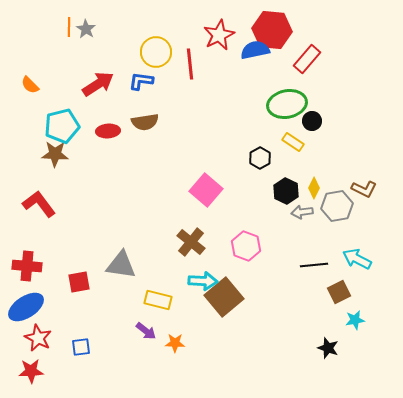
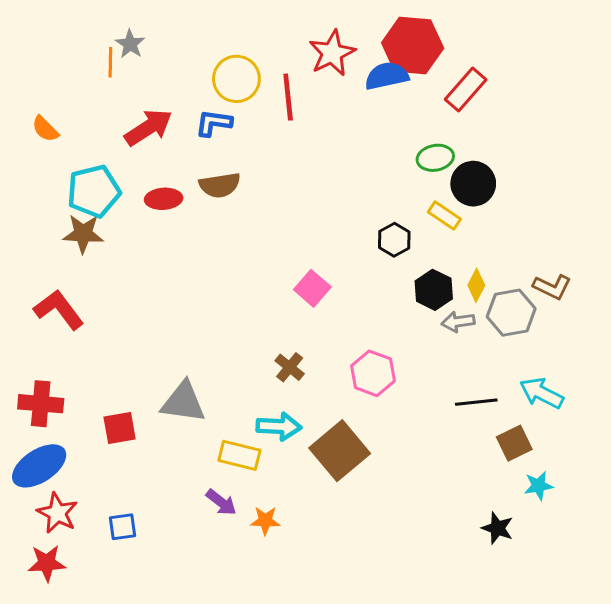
orange line: (69, 27) -> (110, 62), moved
green ellipse: (287, 104) -> (435, 158), size x0.6
black circle: (312, 121) -> (473, 184), size x1.5
pink square: (206, 190) -> (312, 288), size x0.7
brown cross: (191, 242) -> (290, 367), size x0.7
cyan arrow: (203, 281) -> (279, 426), moved

